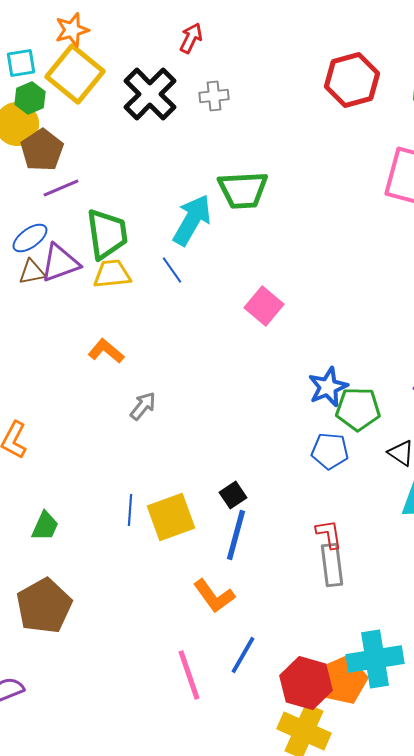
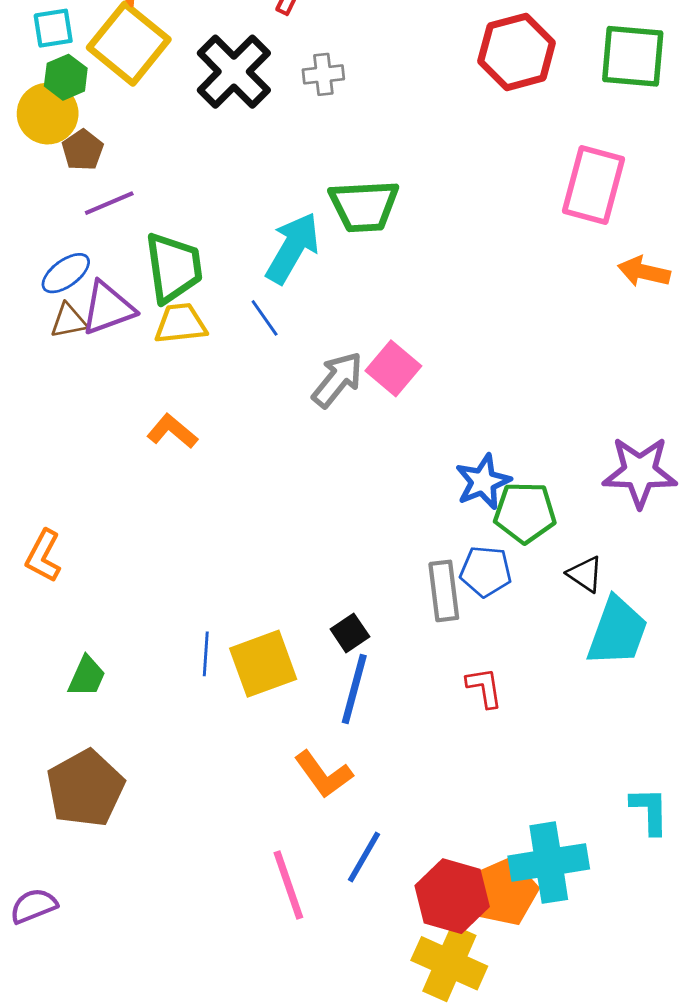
brown pentagon: (42, 150) -> (83, 150), size x0.7
gray arrow: (143, 406) -> (337, 380), moved, size x1.4
gray rectangle: (332, 565) -> (444, 591), moved

